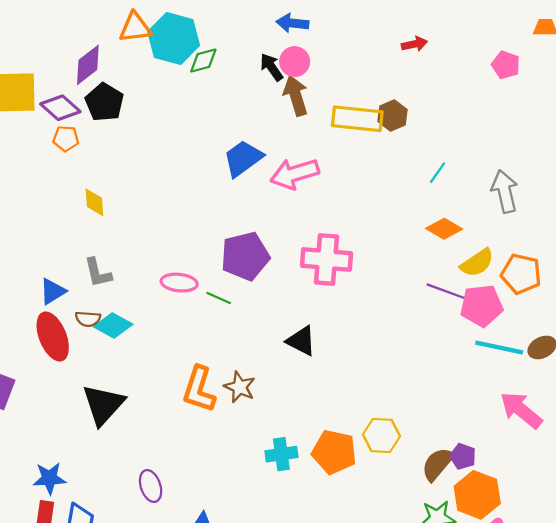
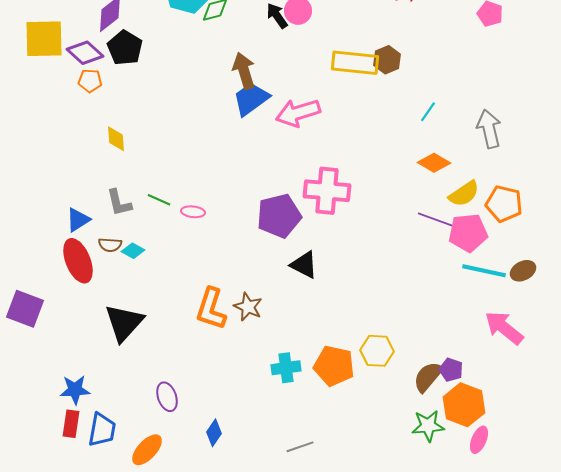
brown arrow: (296, 96) -> (244, 71), moved
purple pentagon: (245, 256) -> (279, 216), moved
pink ellipse: (179, 283) -> (193, 212), size x0.7
green line: (219, 298) -> (159, 200), moved
cyan diamond: (113, 325) -> (133, 251), size x0.7

